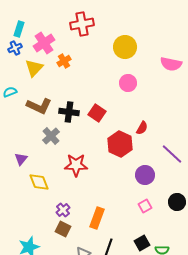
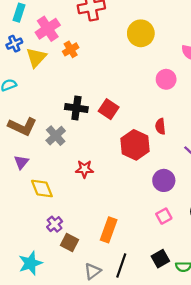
blue cross: (15, 48) -> (14, 44), moved
pink circle: (128, 83) -> (166, 79), moved
brown L-shape: (39, 106) -> (22, 126), moved
red semicircle: (142, 128) -> (160, 126), turned 144
red star: (76, 165) -> (84, 169), size x0.7
purple cross: (63, 210) -> (55, 224), moved

